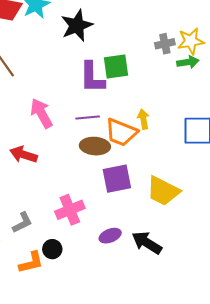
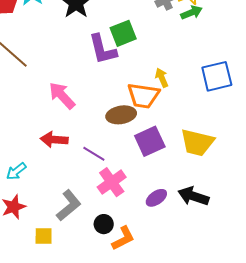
purple line: (88, 118) -> (94, 154), moved, turned 50
gray L-shape: (22, 223) -> (69, 205), size x1.4
orange L-shape: (31, 262) -> (123, 238), moved

